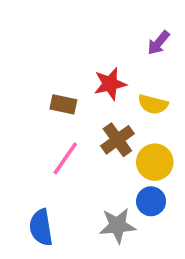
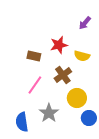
yellow circle: (155, 162) -> (77, 98), moved
blue circle: (151, 201) -> (89, 118), moved
gray star: (117, 226) -> (49, 113), moved, turned -30

